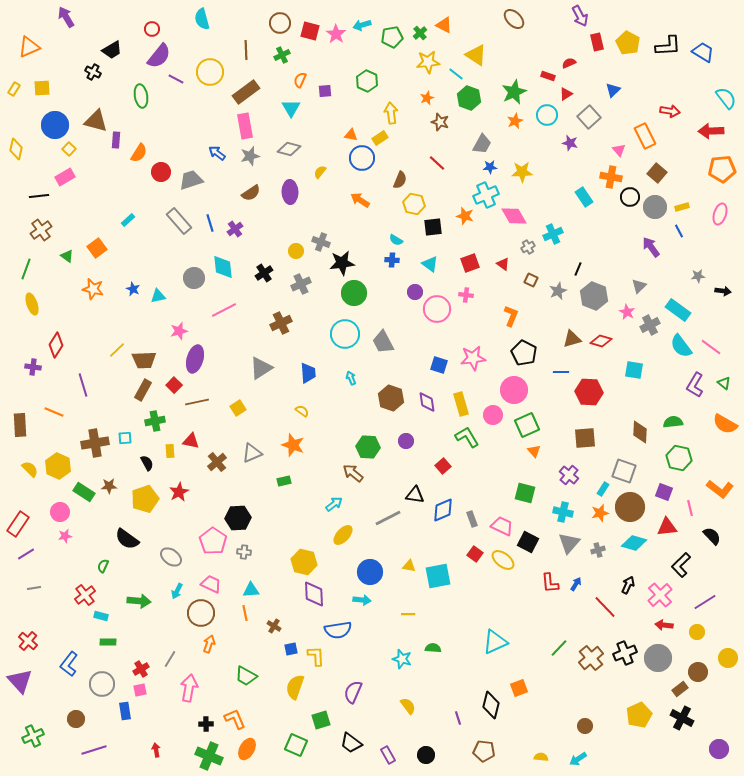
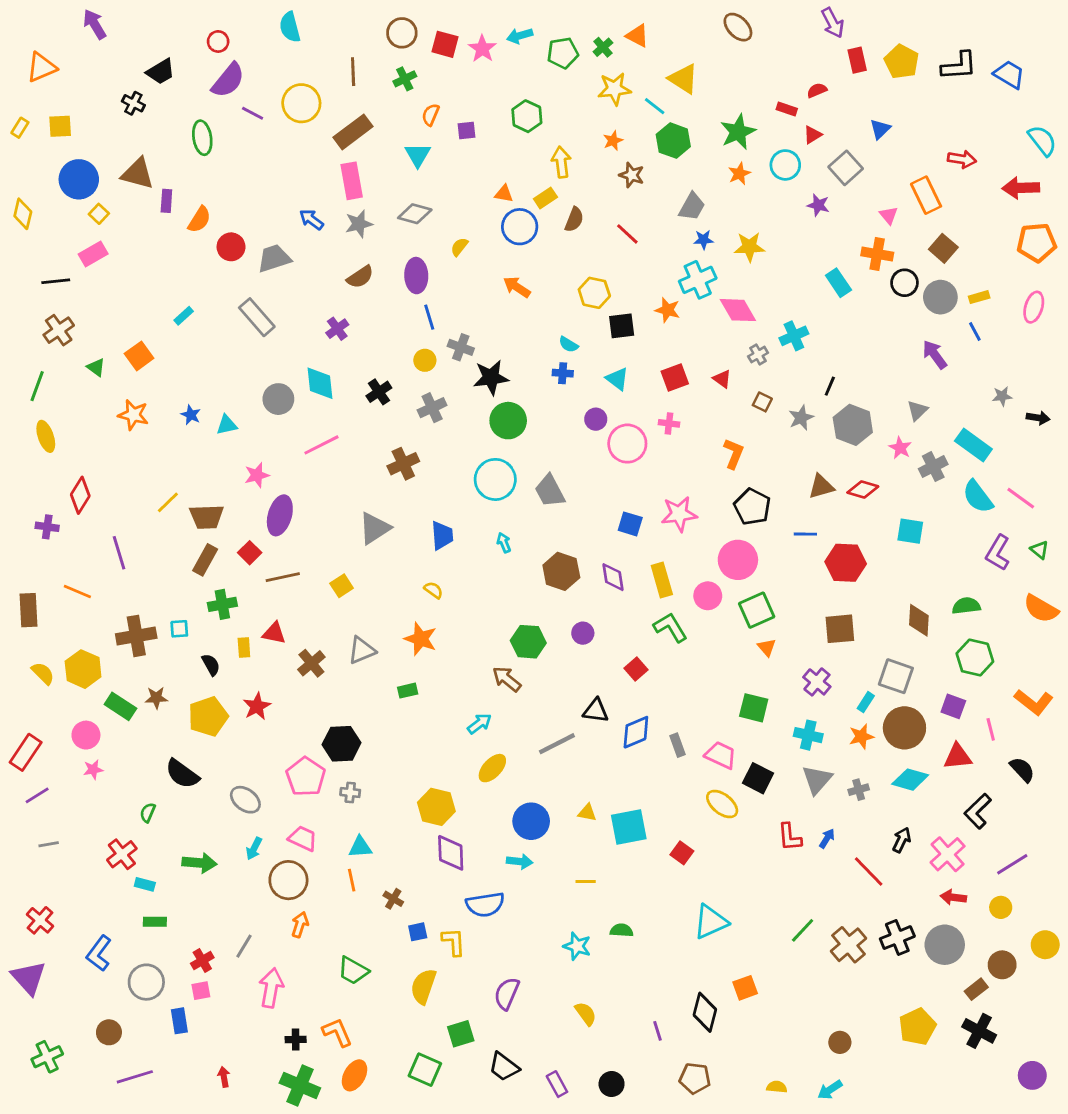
brown semicircle: (400, 180) -> (574, 220), moved
blue line: (210, 223) -> (429, 317), moved
red square: (475, 554) -> (682, 853), moved

